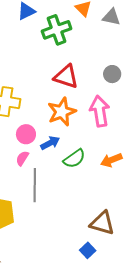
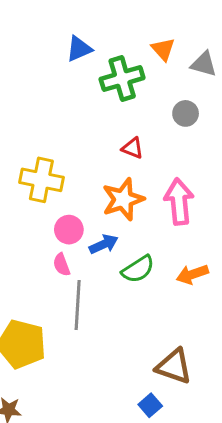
gray circle: (112, 74) -> (186, 113), moved
red triangle: (66, 77) -> (133, 148), size x0.6
pink semicircle: (22, 158) -> (62, 265), turned -56

